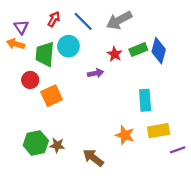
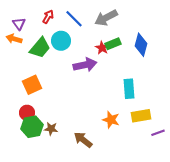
green rectangle: (138, 50) -> (113, 44), moved
green trapezoid: (45, 54) -> (40, 48), turned -145
purple arrow: (96, 73) -> (85, 65), size x1.6
red circle: (30, 80) -> (27, 113), moved
orange square: (52, 96) -> (32, 85), moved

